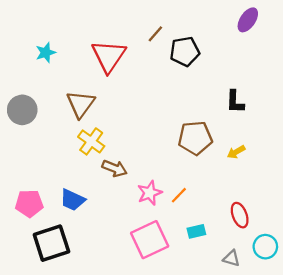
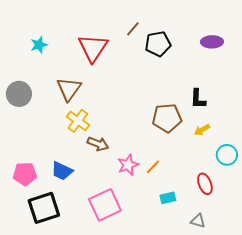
purple ellipse: (248, 20) -> (212, 42), moved, turned 55
black L-shape: (235, 102) -> (198, 99), moved
pink square: (150, 240) -> (105, 205), moved
cyan circle: (265, 247) -> (227, 155), moved

